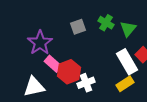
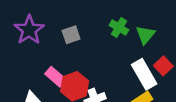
gray square: (78, 27) -> (71, 35), moved
purple star: (40, 43) -> (29, 30), moved

